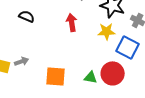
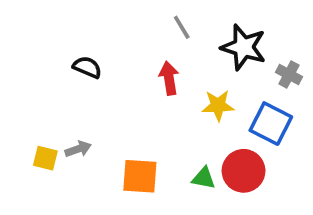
yellow star: (107, 31) -> (218, 105), moved

